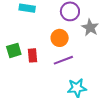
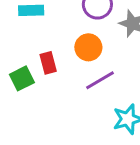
red rectangle: (33, 55) -> (48, 63), moved

